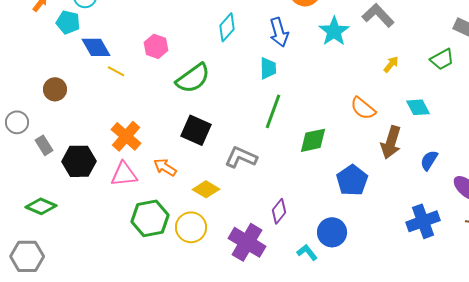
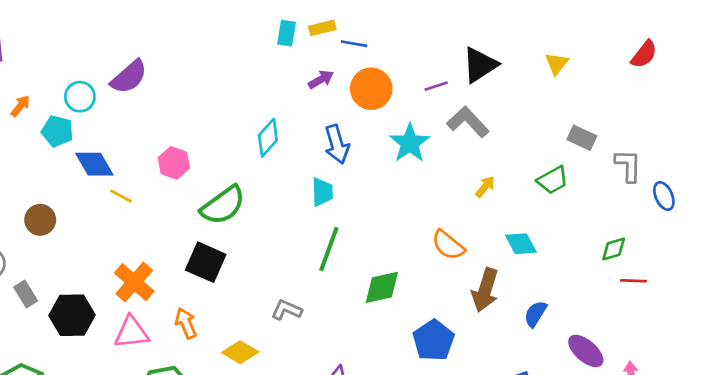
black square: (196, 130) -> (206, 262), moved
gray L-shape: (241, 157) -> (287, 310), size x0.7
orange arrow: (165, 167) -> (186, 323), turned 35

